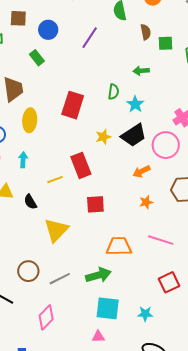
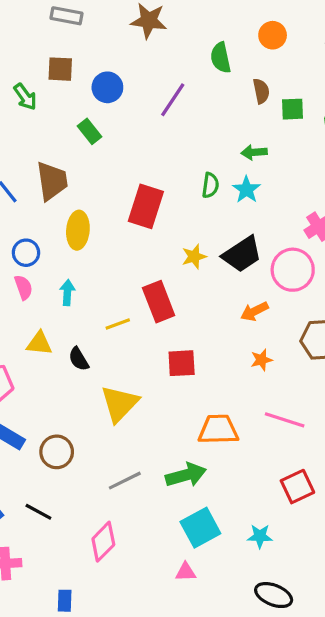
cyan star: (135, 104) -> (246, 190), moved
brown circle: (28, 271) -> (57, 452), moved
cyan square: (108, 308) -> (200, 528), turned -35

